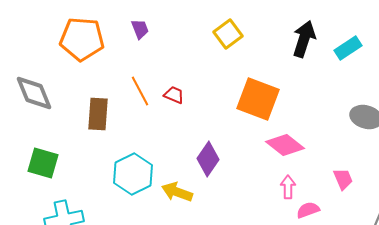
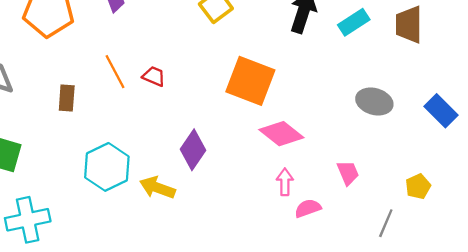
brown rectangle: (98, 114) -> (67, 98), size x0.7

